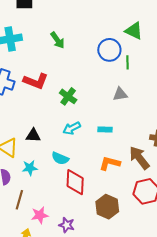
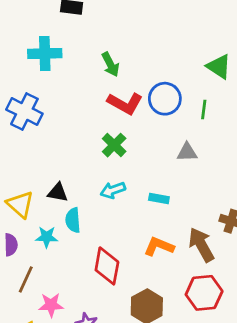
blue circle: (109, 50) -> (165, 99), moved
red L-shape: (36, 81) -> (125, 103), moved
cyan semicircle: (60, 158) -> (73, 220), moved, turned 54

